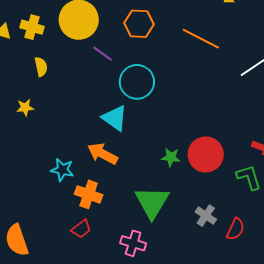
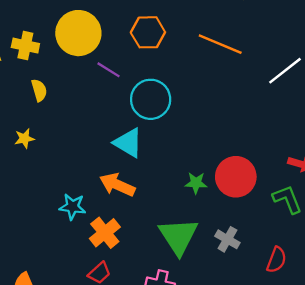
orange cross: (89, 194) -> (105, 233), turned 36
gray cross: (206, 216) -> (227, 239), moved

